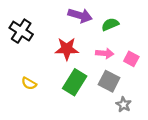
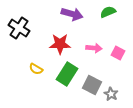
green semicircle: (110, 24) -> (108, 12), moved
gray square: (109, 81) -> (92, 85), moved
yellow semicircle: (29, 83) -> (36, 69), moved

